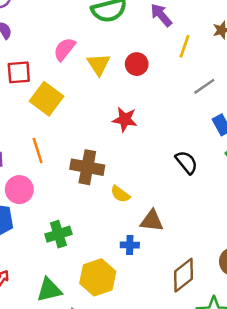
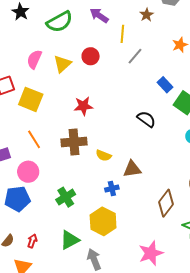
yellow triangle: (98, 64) -> (62, 64), turned 36
gray line: (204, 86) -> (135, 56), moved
red star: (125, 119) -> (83, 106), moved
blue cross: (130, 245) -> (112, 189), moved

